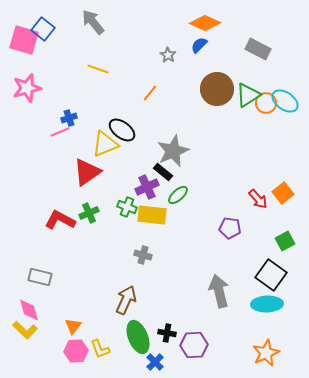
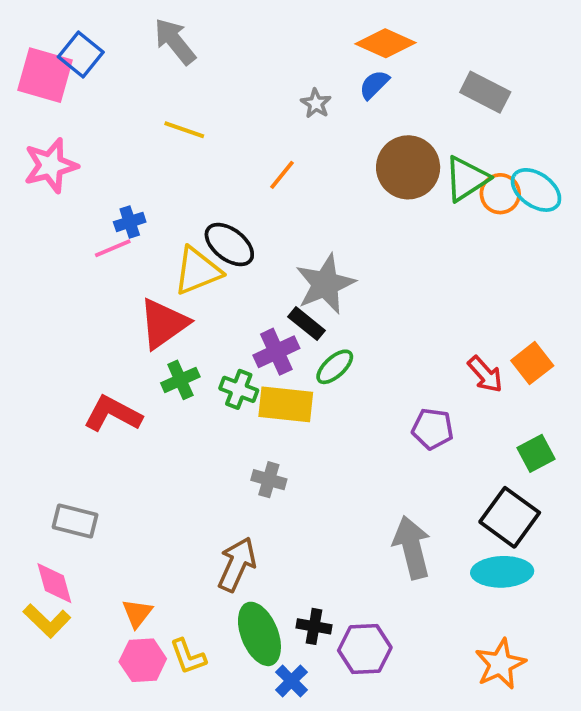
green cross: (89, 213) -> (180, 380), moved

